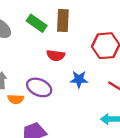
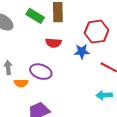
blue star: (79, 79) -> (82, 52), moved

